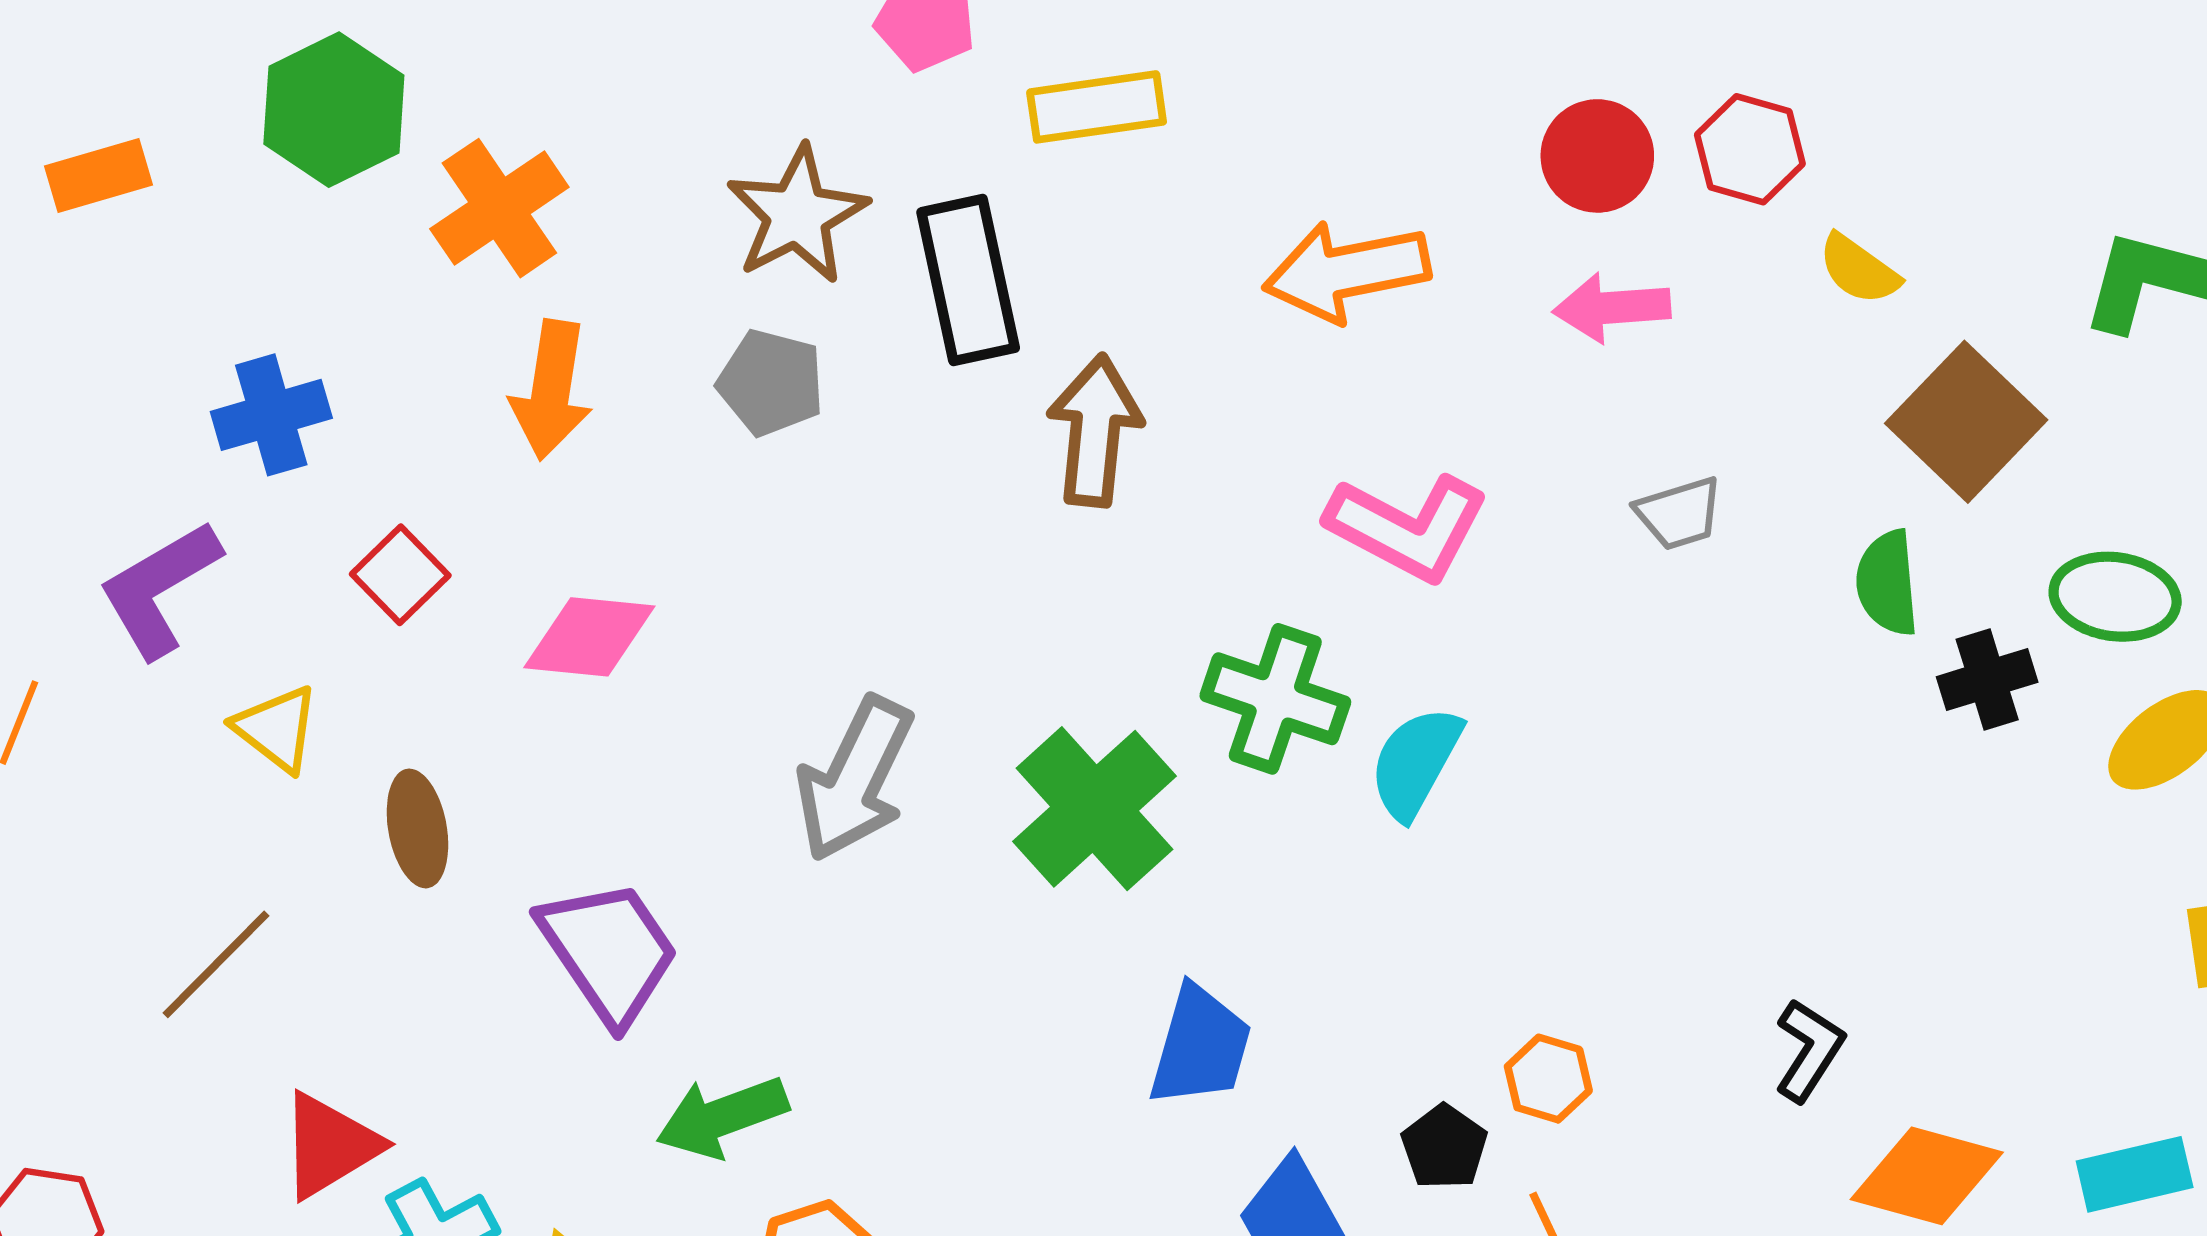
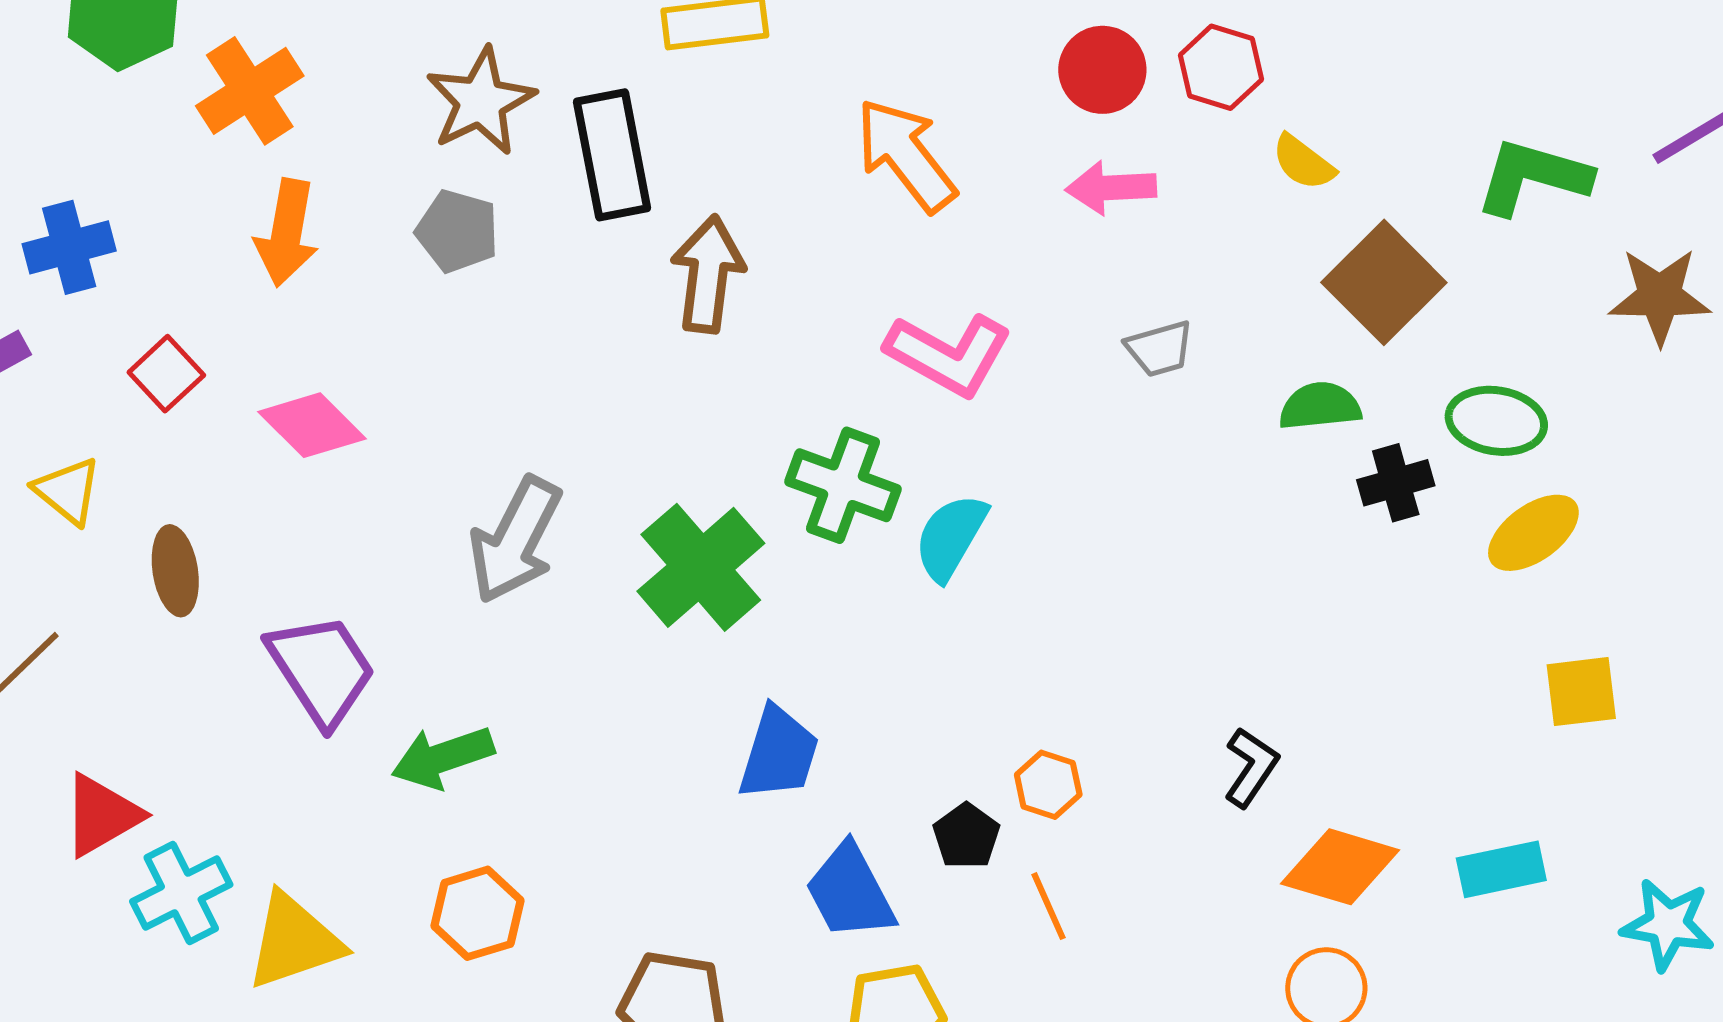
orange arrow: (1347, 271) -> (906, 155), turned 62
green semicircle: (1887, 583) -> (1320, 406), turned 88
pink diamond: (589, 637) -> (312, 425), turned 38
green arrow: (722, 1117) -> (443, 757), moved

